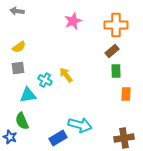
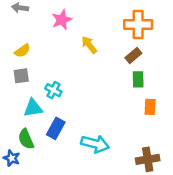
pink star: (73, 21) -> (62, 20), moved
yellow arrow: (66, 75) -> (89, 45), moved
blue rectangle: (58, 138) -> (56, 128), moved, turned -30

